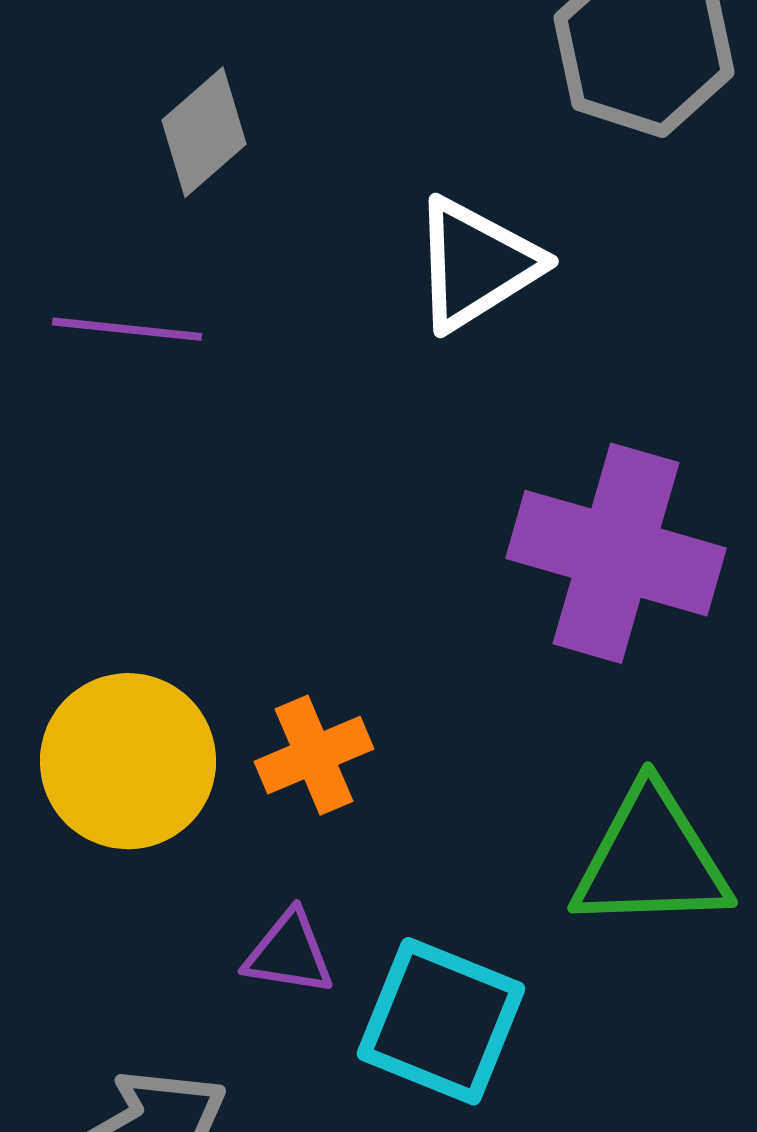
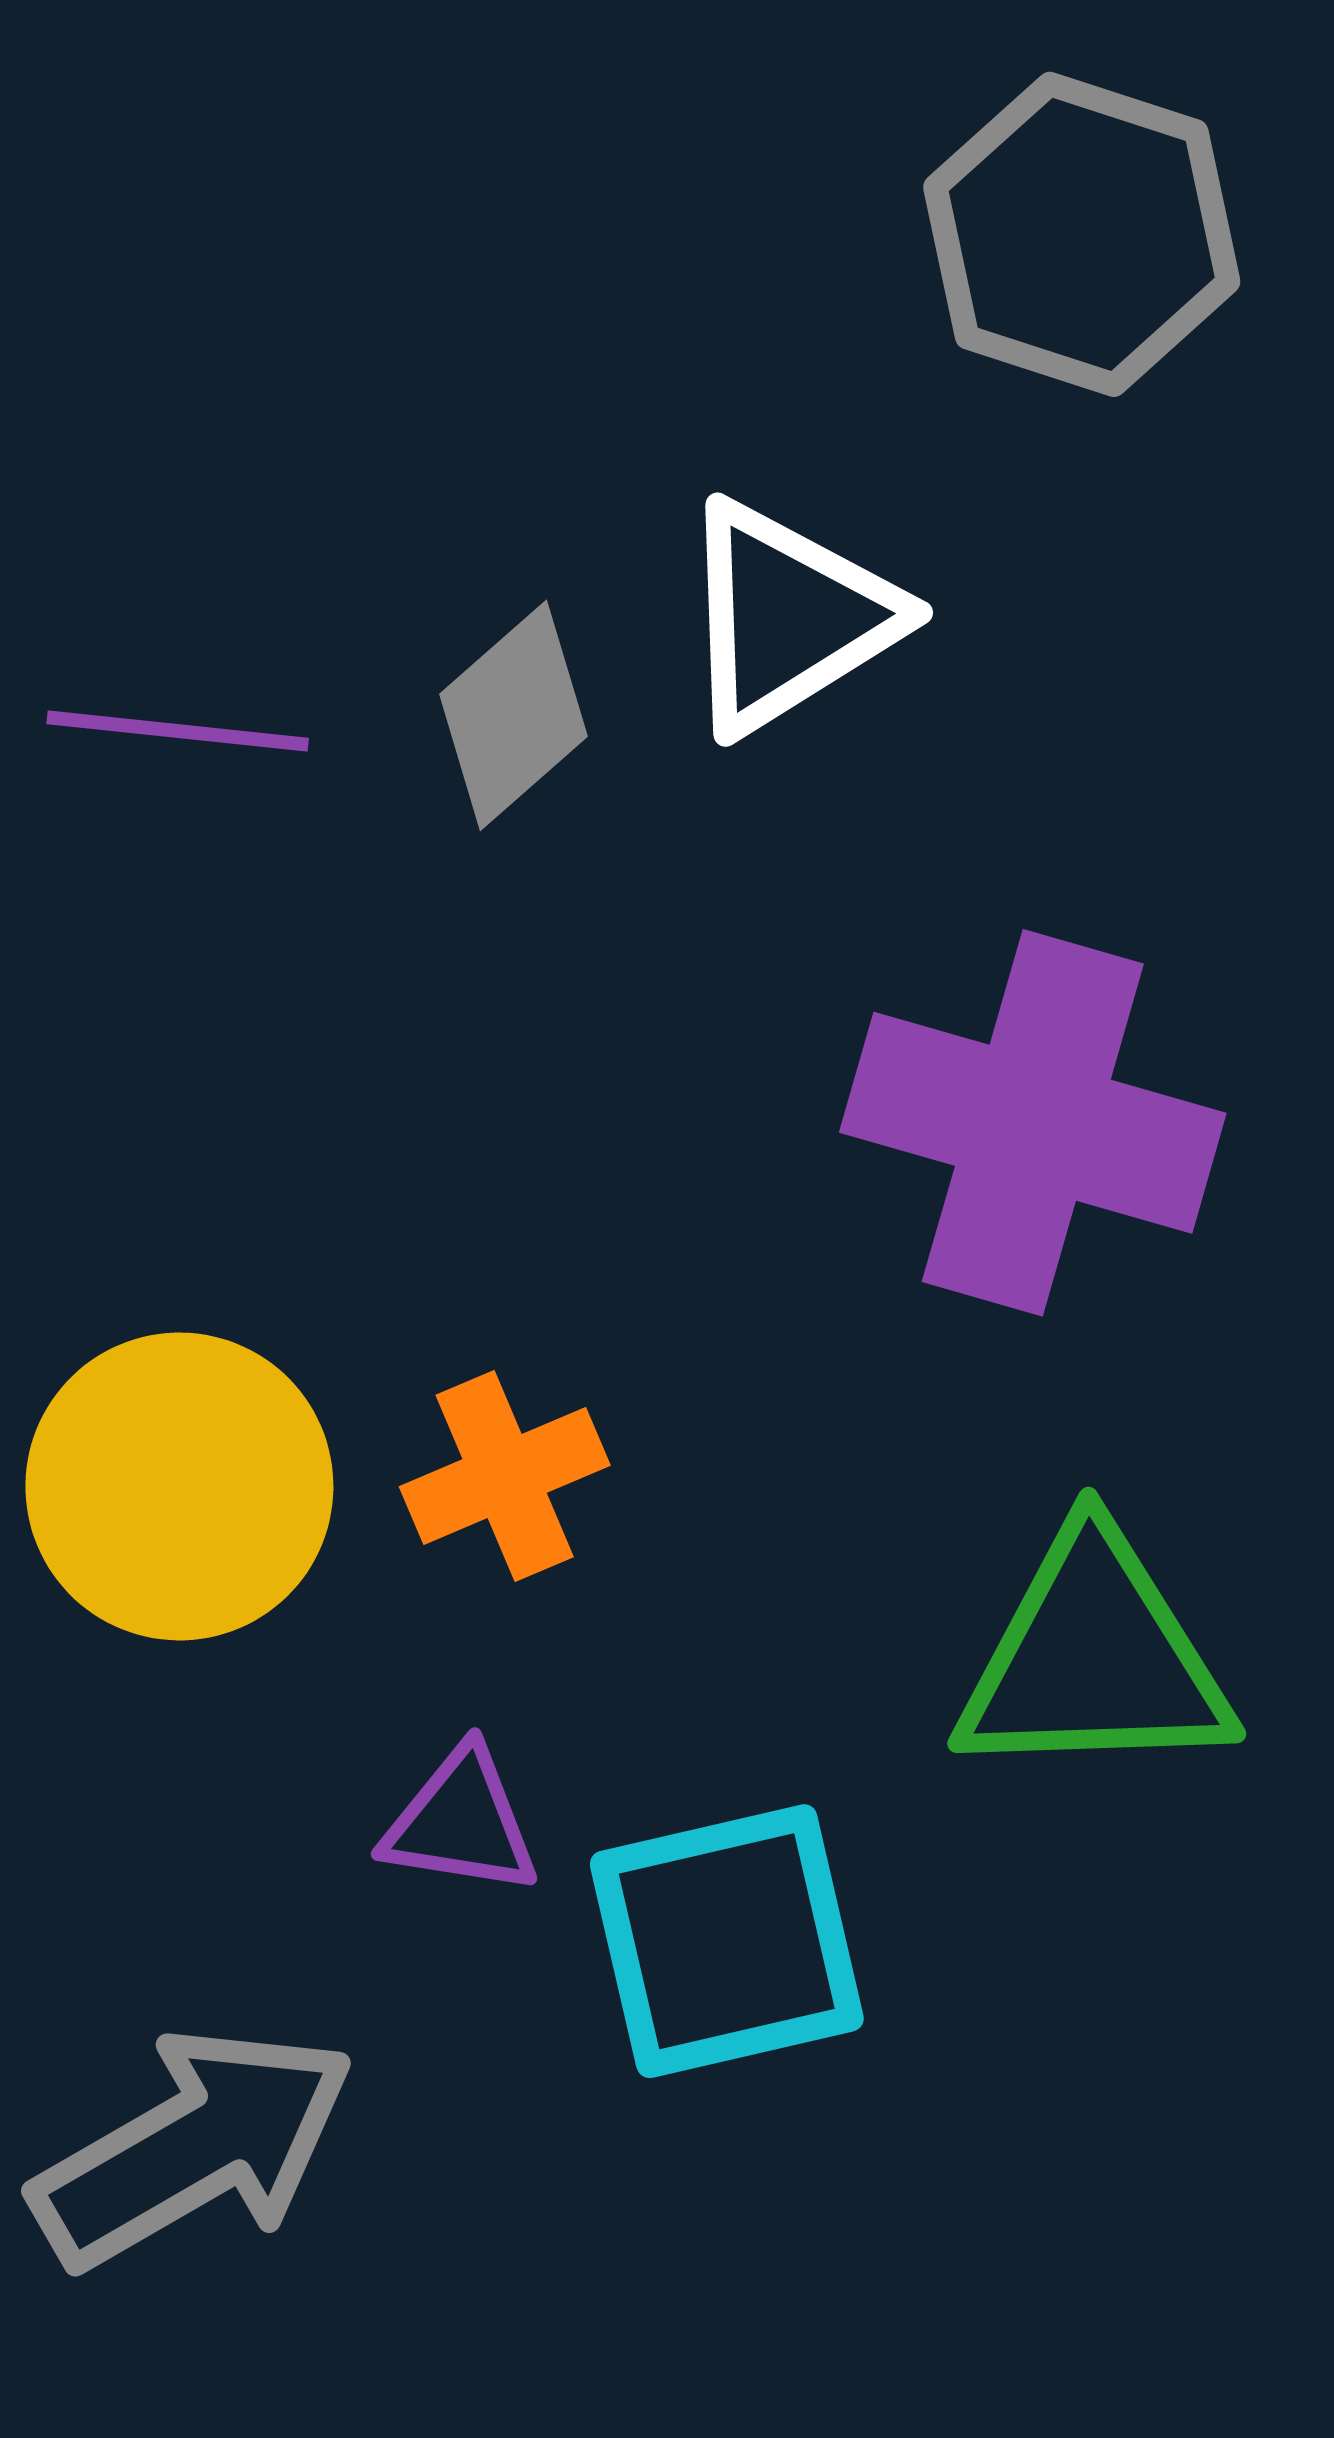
gray diamond: (204, 132) -> (513, 715), moved
cyan square: (441, 1021) -> (727, 1941), turned -35

